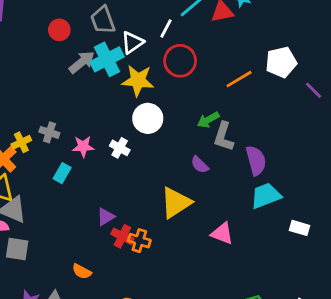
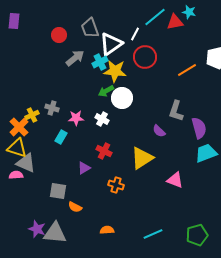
white triangle: (132, 43) -> (111, 44), size x1.4
cyan cross: (107, 59) -> (100, 62), moved, size x0.7
green arrow: (208, 120) -> (106, 91), moved
purple triangle: (106, 217) -> (84, 168), moved
red cross: (122, 236) -> (104, 151), moved
gray square: (17, 249) -> (58, 191), moved

